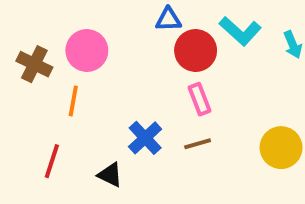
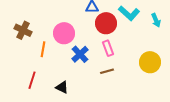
pink circle: (87, 50) -> (64, 33), moved
blue cross: (145, 138) -> (80, 54), moved
yellow circle: (281, 148) -> (150, 62), moved

